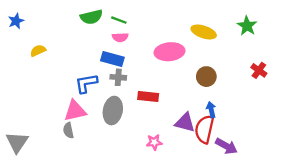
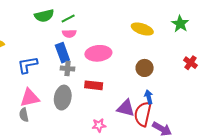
green line: (119, 20) -> (68, 19), turned -48
pink ellipse: (169, 52) -> (98, 53), moved
blue rectangle: (112, 59) -> (62, 53), turned 54
blue L-shape: (86, 83) -> (27, 65), moved

